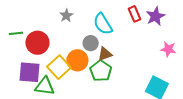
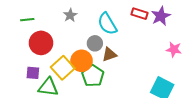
red rectangle: (135, 14) -> (140, 14), turned -49
green line: (16, 33) -> (27, 20), moved
green pentagon: (101, 71) -> (93, 76), moved
purple square: (30, 72) -> (33, 73), size x0.6

